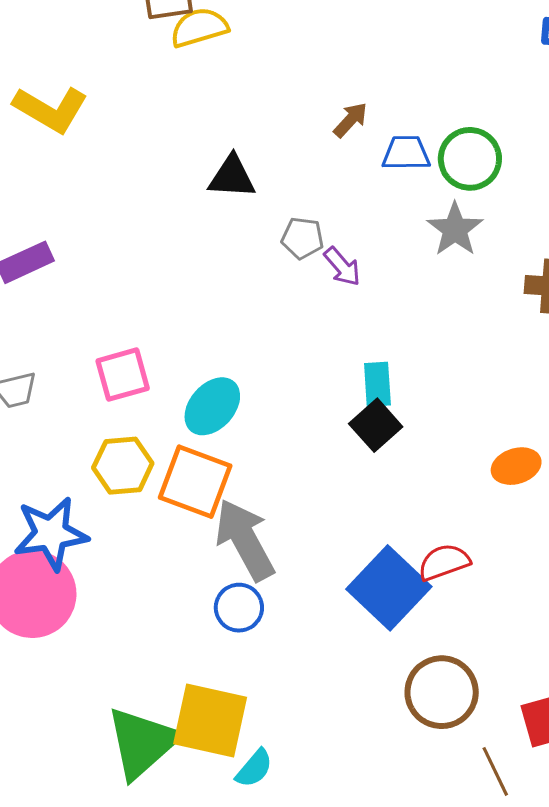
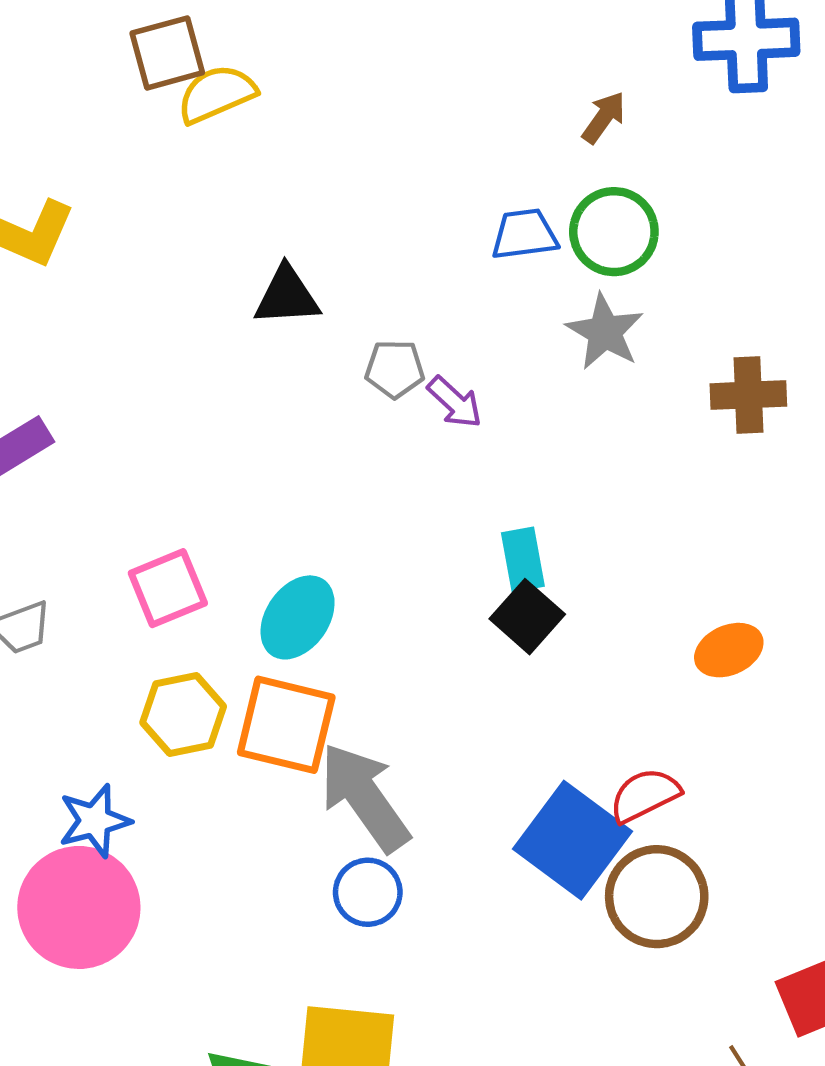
brown arrow: (350, 120) -> (604, 117), moved
blue star: (51, 534) -> (95, 821), size x0.7
brown circle: (442, 692) -> (657, 897), moved

